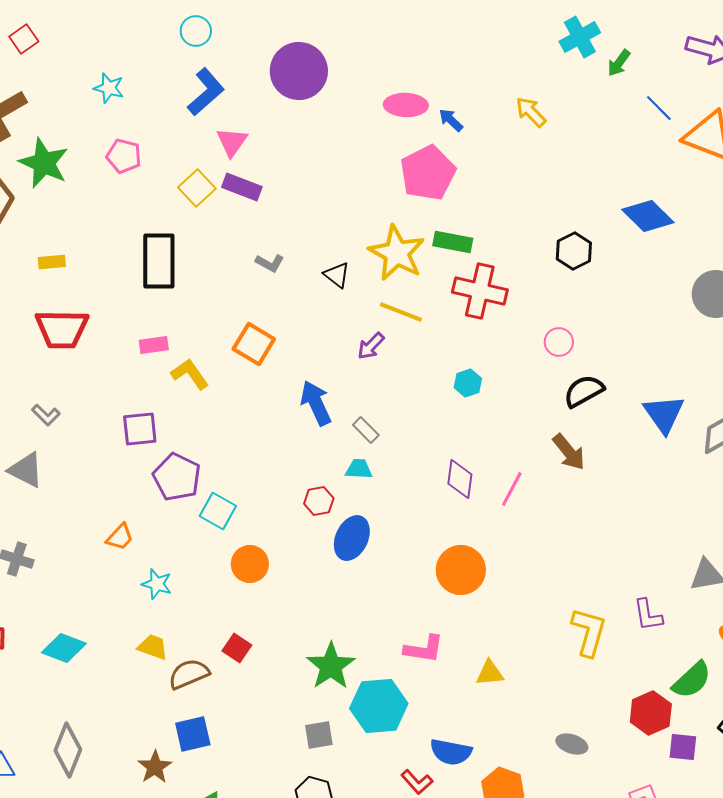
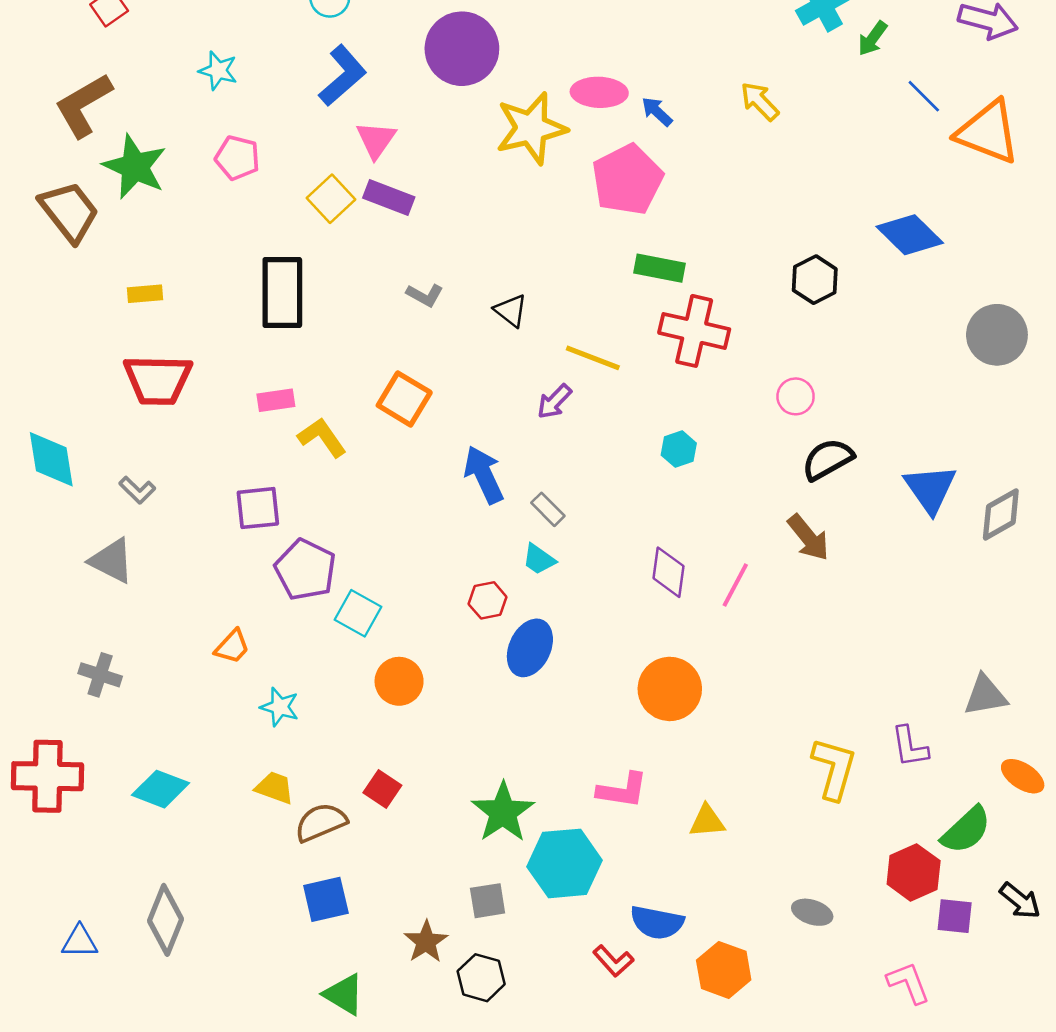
yellow star: (397, 253) -> (531, 128), moved, turned 30
cyan trapezoid: (359, 469) -> (539, 559), turned -148
brown star: (155, 767) -> (426, 942), moved

